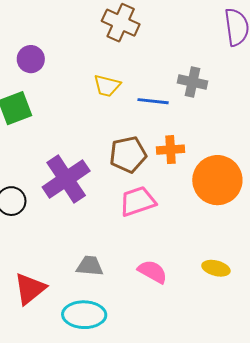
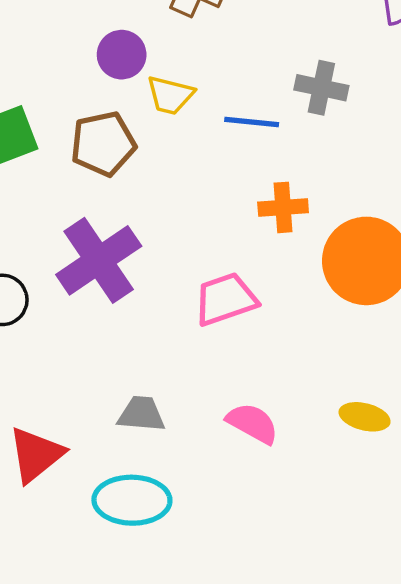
purple circle: (31, 59) -> (122, 55), moved
brown pentagon: (128, 154) -> (103, 144), moved

